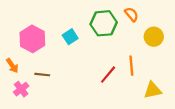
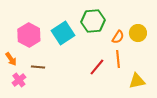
orange semicircle: (131, 14) -> (118, 37), moved, turned 72
cyan square: (70, 37) -> (63, 33), size x1.6

